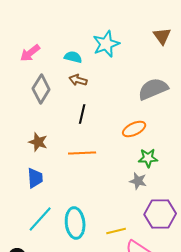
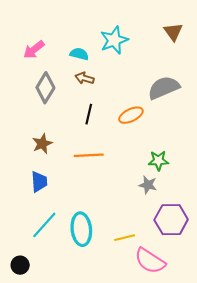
orange ellipse: (134, 129) -> (131, 115), moved
brown star: (38, 142) -> (42, 144), turned 30

